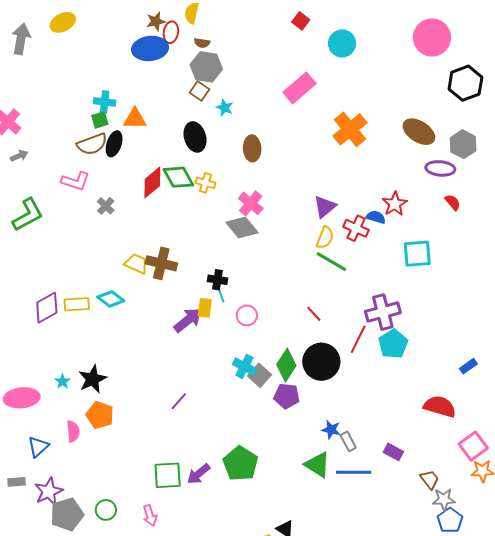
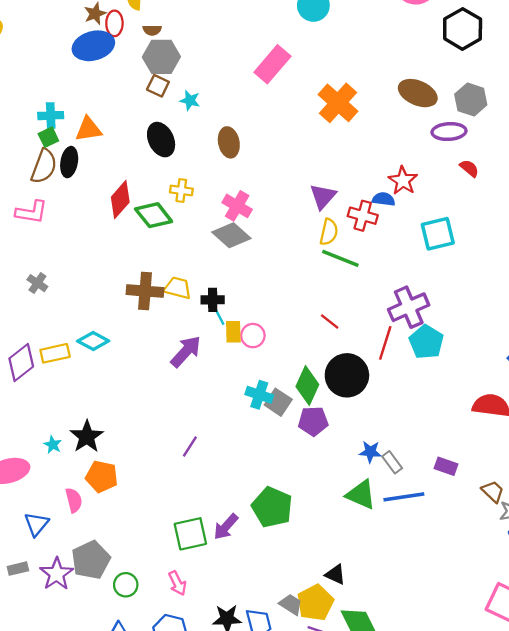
brown semicircle: (92, 144) -> (44, 166), turned -40
green diamond: (178, 177) -> (154, 215), moved
gray cross: (106, 206) -> (37, 283), moved
yellow trapezoid: (136, 264) -> (178, 288), moved
yellow rectangle: (205, 308) -> (233, 332), moved
gray pentagon: (67, 514) -> (91, 560), moved

